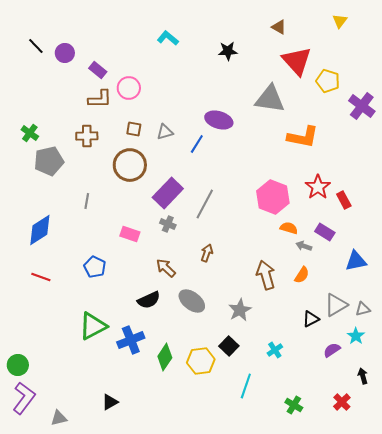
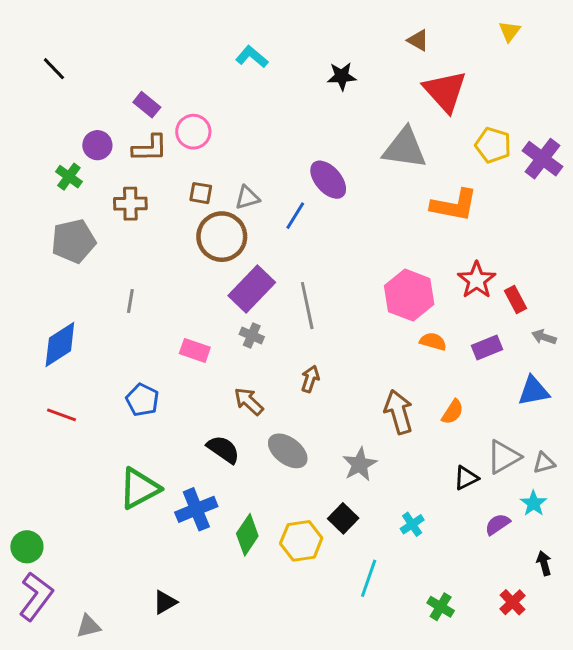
purple circle: (65, 53) -> (97, 145), moved
yellow pentagon: (328, 81) -> (493, 145), moved
purple ellipse: (219, 120) -> (328, 180), turned 32
green cross: (30, 133) -> (69, 177), moved
brown circle: (130, 165) -> (222, 237), moved
gray line: (205, 204) -> (307, 306), turned -40
purple rectangle: (325, 232) -> (487, 347), turned -54
gray arrow: (304, 246) -> (544, 337), moved
black semicircle: (149, 300) -> (223, 449), turned -120

